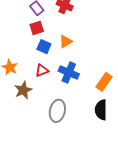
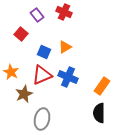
red square: (37, 28) -> (21, 34), moved, turned -32
red triangle: (42, 70) -> (42, 75), size x1.5
gray ellipse: (57, 111) -> (42, 119), moved

